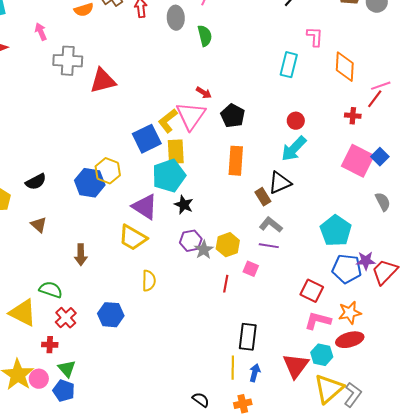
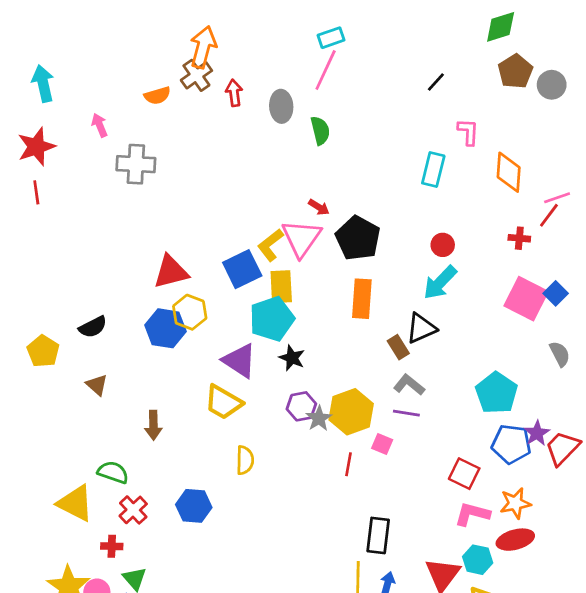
red triangle: (103, 81) -> (171, 272), moved
black pentagon: (233, 116) -> (358, 238), size x1.4
yellow hexagon: (228, 245) -> (351, 412), size x1.4
purple star: (366, 261) -> (537, 433), turned -30

